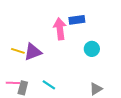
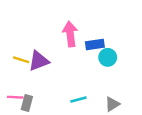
blue rectangle: (77, 20) -> (95, 44), moved
cyan line: (49, 85) -> (78, 100), moved, turned -48

